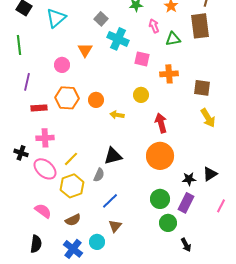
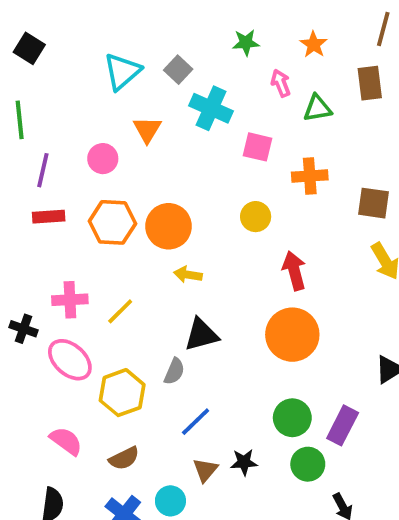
cyan triangle: (56, 18) -> (122, 72), moved
brown rectangle: (200, 26) -> (370, 83), size x0.7
purple line: (27, 82) -> (43, 170), moved
orange circle: (96, 100) -> (169, 226), size x1.5
red rectangle: (39, 108) -> (49, 217), moved
yellow arrow: (117, 115) -> (188, 275), moved
yellow line: (71, 159) -> (120, 311), moved
black star: (189, 179) -> (244, 462), moved

